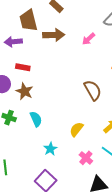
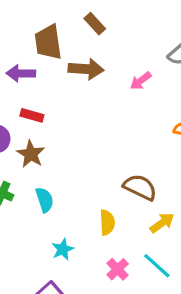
brown semicircle: (93, 90) -> (140, 187), moved, turned -40
yellow semicircle: (76, 129) -> (107, 222), turned 133

